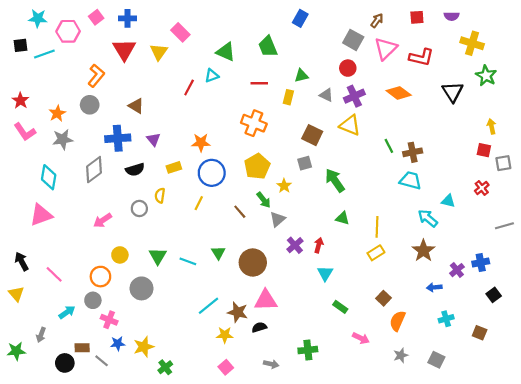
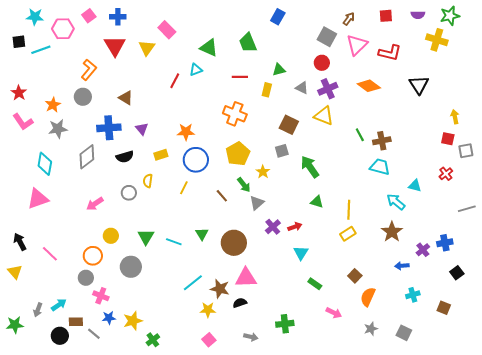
green star: (486, 76) -> (450, 16), moved, turned 30
red arrow: (319, 245) -> (295, 227), turned 56
cyan arrow: (67, 312) -> (59, 305), moved

